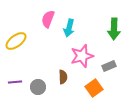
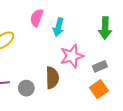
brown semicircle: (63, 77) -> (52, 78), size x1.5
orange square: (94, 88) -> (99, 89), moved

